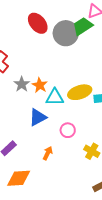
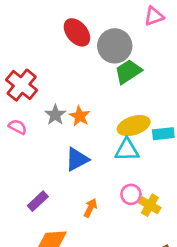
green trapezoid: (83, 26) -> (128, 72), moved
cyan triangle: (55, 97) -> (127, 150), moved
pink circle: (68, 130) -> (131, 194), moved

